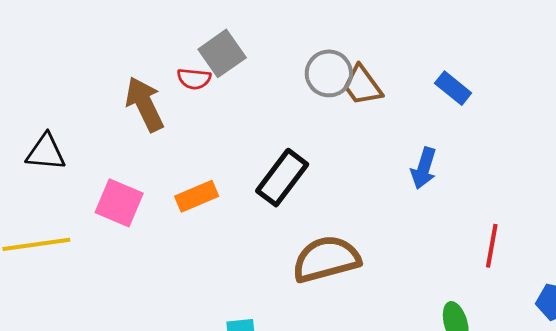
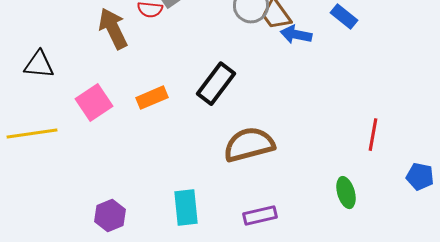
blue arrow: (424, 168) -> (296, 35), moved, turned 84
pink square: (119, 203) -> (94, 103), turned 33

